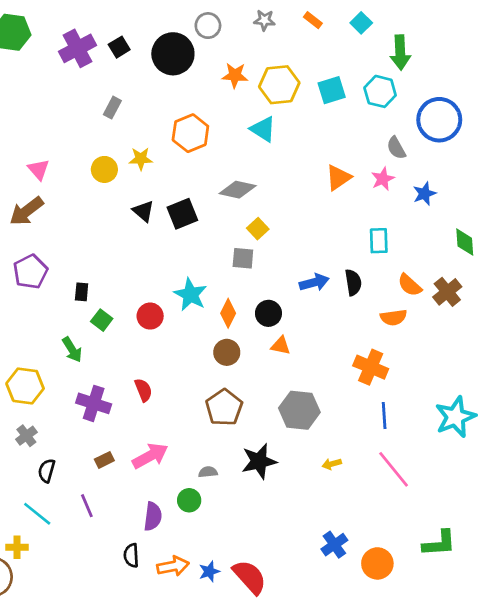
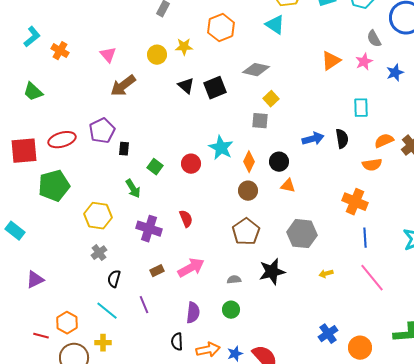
brown arrow: (26, 211) -> (123, 86), moved
orange semicircle: (410, 285) -> (384, 141), turned 114
black rectangle: (82, 292) -> (124, 149), moved
green circle: (189, 500) -> (231, 310), moved
yellow cross: (17, 547) -> (103, 343), moved

